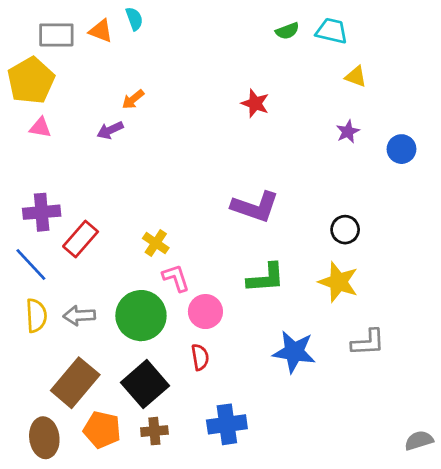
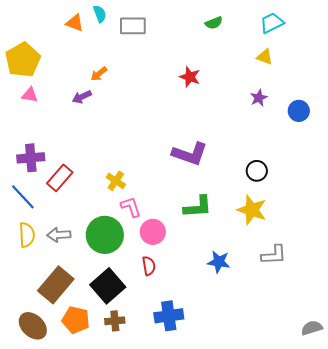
cyan trapezoid: (332, 31) -> (272, 23), moved, turned -40
gray rectangle: (56, 35) -> (133, 26), moved
blue star: (294, 352) -> (219, 262), size x0.7
brown ellipse: (44, 438) -> (33, 326), turned -40

